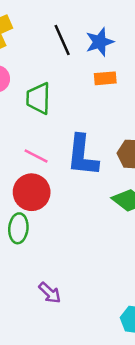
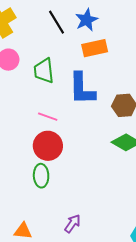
orange rectangle: (105, 78) -> (95, 48), size x1.4
blue L-shape: (82, 156) -> (82, 89), moved
purple arrow: (50, 293) -> (72, 224), turned -90

